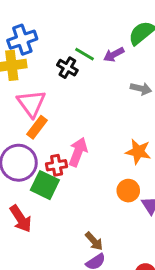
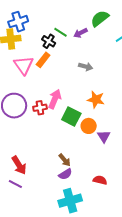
gray arrow: (141, 89) -> (86, 67), moved
orange rectangle: (37, 127) -> (43, 60), moved
green square: (45, 185) -> (71, 116), moved
red arrow: (21, 219) -> (19, 165), moved

